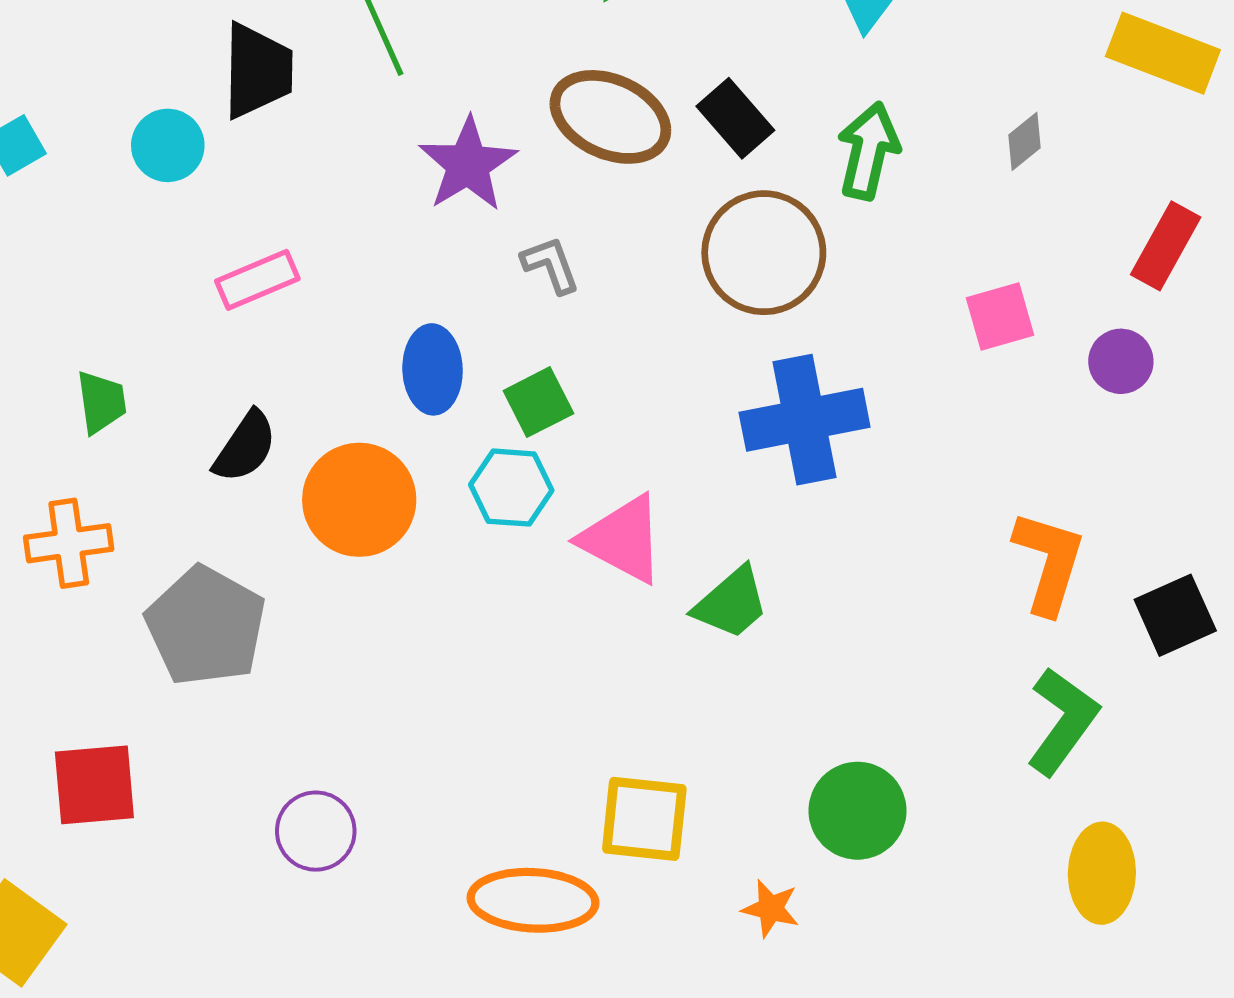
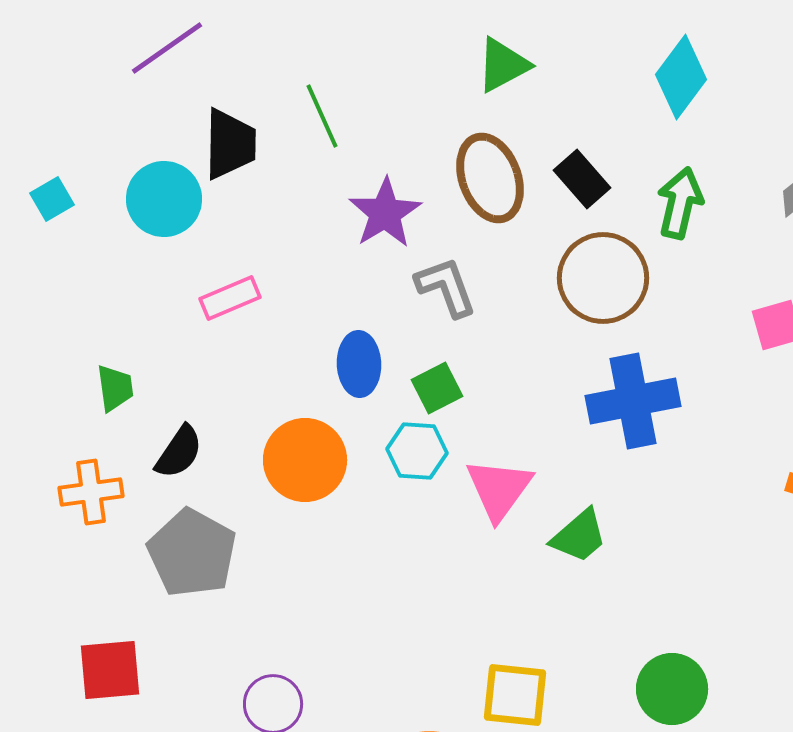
brown ellipse: (610, 117) -> (490, 178), turned 46
cyan circle: (168, 145) -> (164, 199), size x1.4
gray L-shape: (551, 265) -> (446, 287), size x1.4
black semicircle: (245, 447) -> (179, 452), moved
pink triangle: (623, 539) -> (499, 489), turned 38

